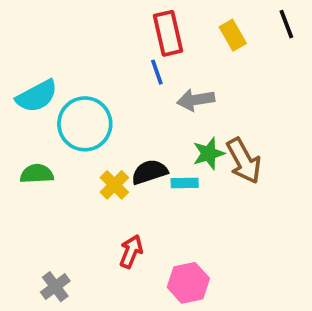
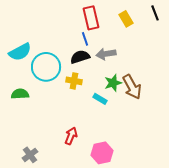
black semicircle: (150, 172) -> (80, 57), moved
cyan rectangle: (185, 183) -> (100, 99), turned 32
yellow cross: (114, 185) -> (74, 81), moved, turned -35

